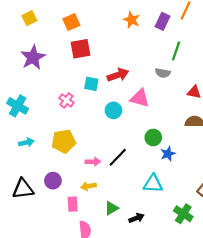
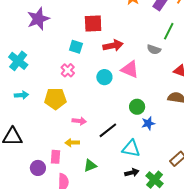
red square: (80, 49) -> (93, 23), moved
cyan square: (91, 84) -> (76, 47), moved
pink cross: (66, 100) -> (68, 70), moved
black line: (118, 157) -> (108, 130), moved
purple circle: (53, 181) -> (38, 168), moved
black arrow: (136, 218) -> (132, 173), moved

